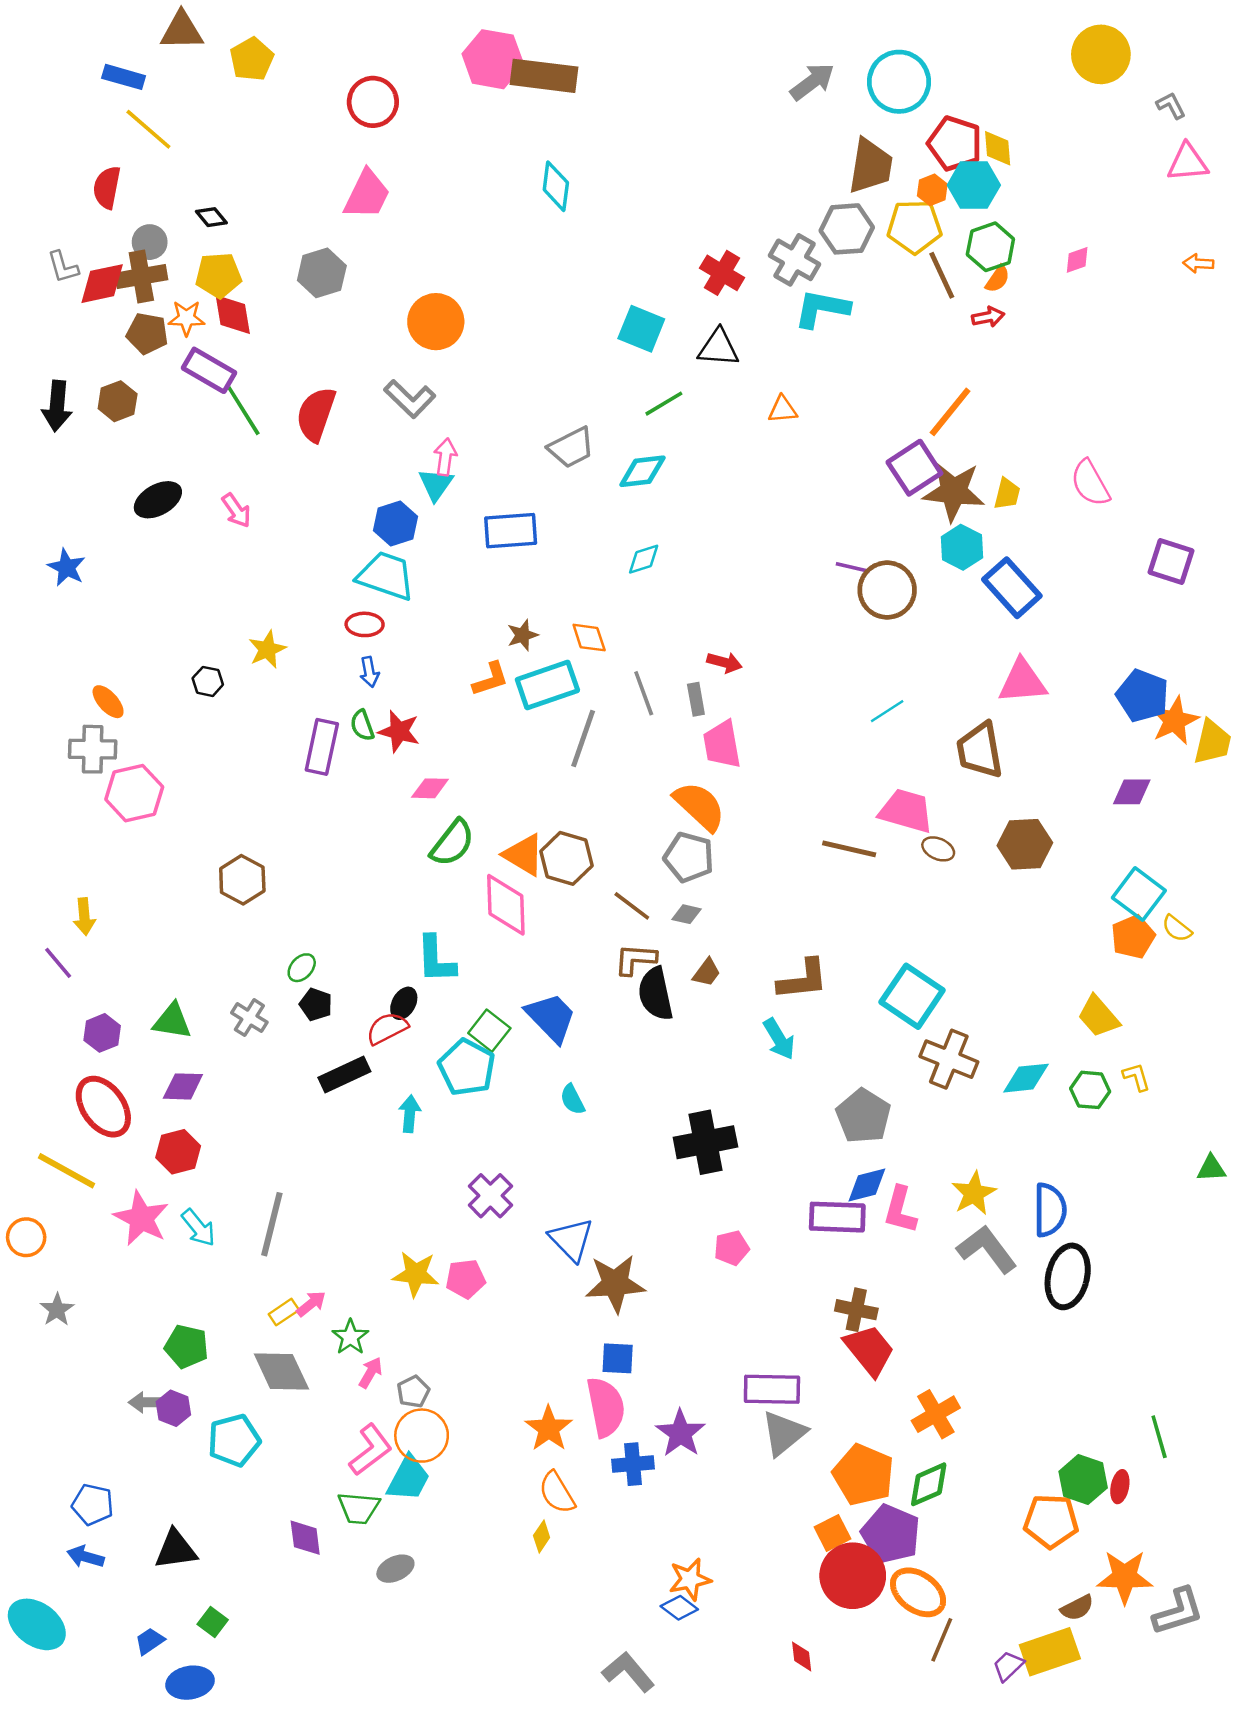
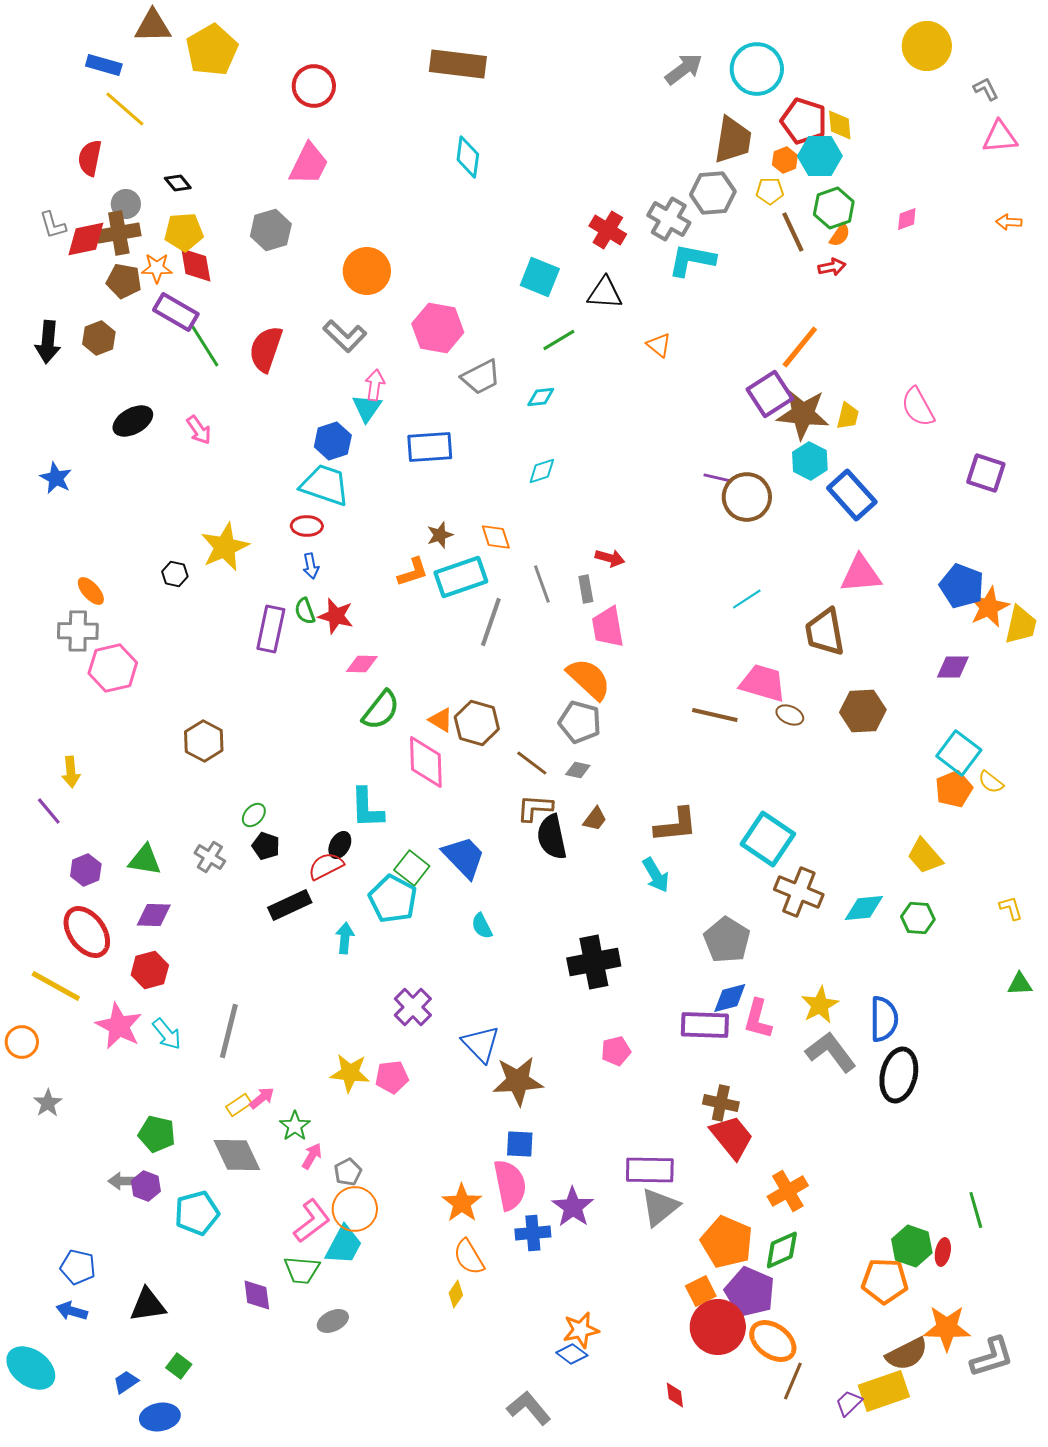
yellow pentagon: (252, 59) -> (212, 50), size x1.4
pink hexagon: (493, 59) -> (438, 328), moved
yellow pentagon: (914, 227) -> (770, 191), size x0.6
orange triangle: (783, 409) -> (659, 345), turned 44
cyan diamond: (642, 471) -> (541, 397), size x0.7
yellow star: (267, 649) -> (225, 547), size x1.5
orange triangle: (524, 855) -> (441, 720), size x0.7
yellow L-shape: (1137, 1077) -> (1011, 908), moved
brown semicircle: (1077, 1608) -> (907, 1354), size x1.5

